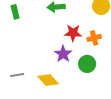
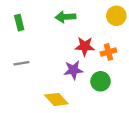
purple star: (63, 54) -> (73, 70), turned 30
gray line: (17, 75) -> (21, 63), moved

